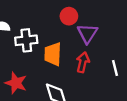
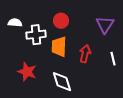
red circle: (69, 16) -> (61, 21), moved
purple triangle: (87, 33) -> (105, 25), moved

